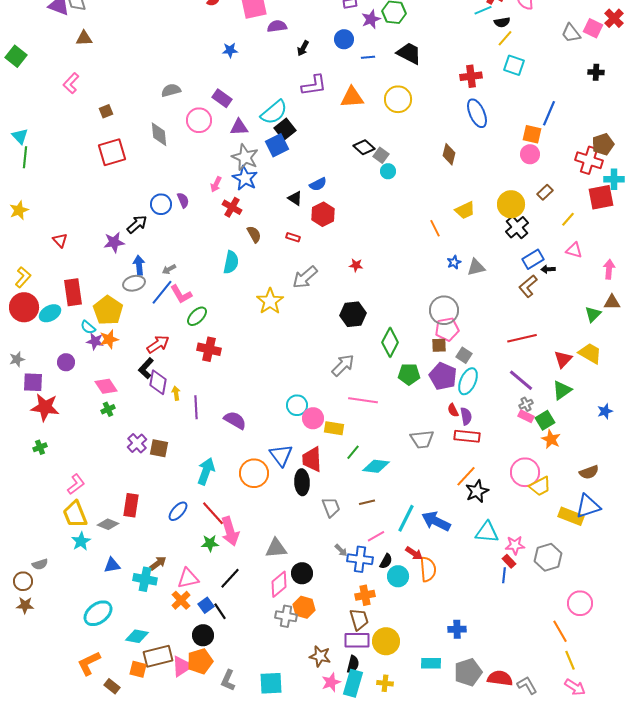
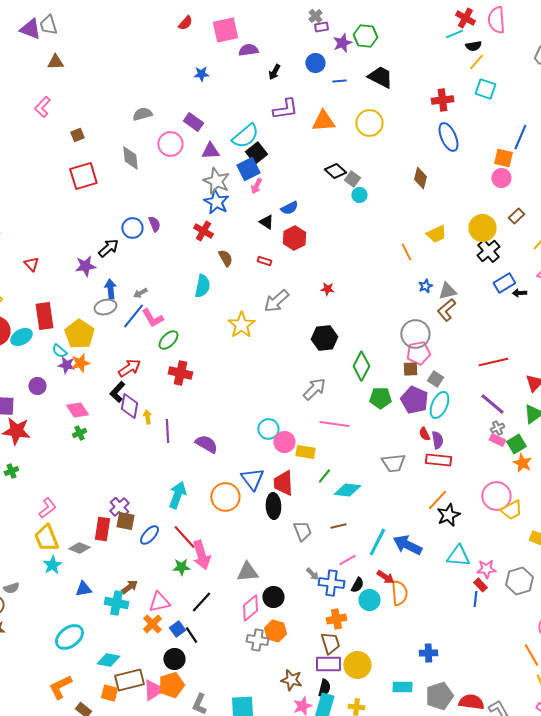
pink arrow: (216, 184) -> (256, 186), moved
brown L-shape: (528, 286) -> (446, 310), moved
purple cross: (137, 443) -> (119, 507), moved
brown square: (159, 448) -> (125, 521), moved

